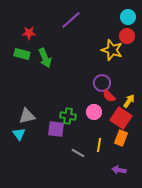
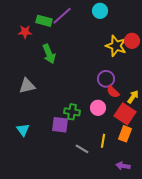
cyan circle: (128, 17) -> (100, 11), moved
purple line: (71, 20) -> (62, 16), moved
red star: (29, 33) -> (25, 32), moved
red circle: (127, 36) -> (132, 41), moved
green rectangle: (22, 54) -> (44, 21), moved
gray triangle: (27, 116) -> (27, 86), moved

